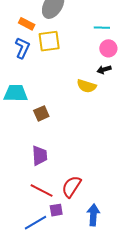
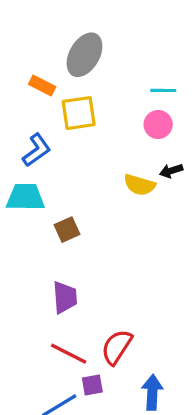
blue L-shape: (22, 48) -> (37, 150), moved, turned 30
pink circle: (108, 48) -> (158, 125), moved
black arrow: (104, 70) -> (171, 171), moved

